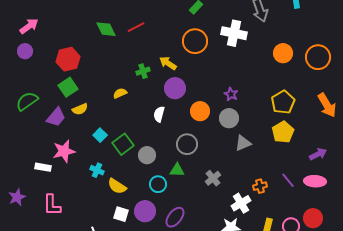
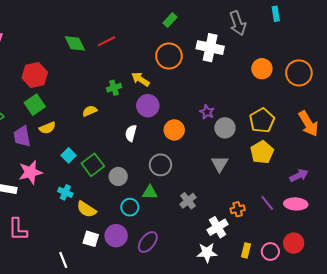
purple trapezoid: (56, 117) -> (22, 136), turned 130
gray circle: (229, 118) -> (225, 128), moved
gray triangle: (243, 143) -> (220, 164), turned -36

